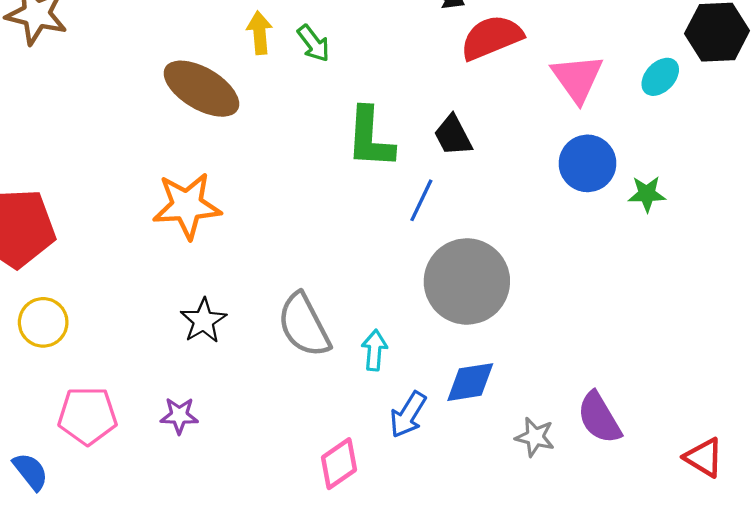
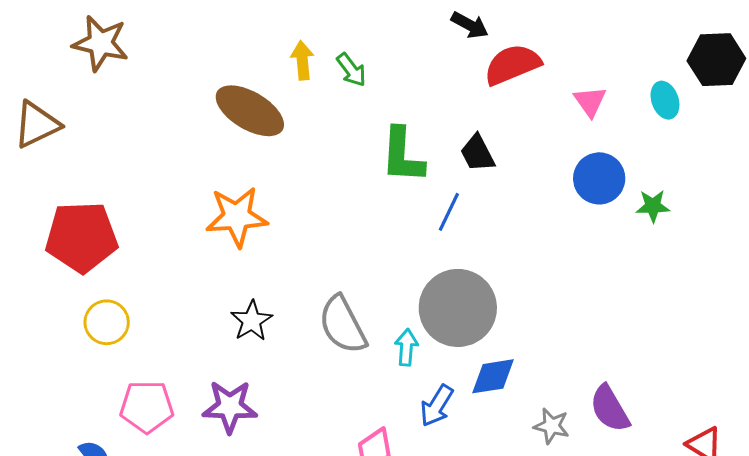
cyan ellipse: (660, 77) -> (665, 100), turned -63
pink triangle: (577, 78) -> (590, 101), size x0.7
gray circle: (467, 281) -> (458, 308), moved
purple star: (179, 416) -> (230, 407), size x1.6

